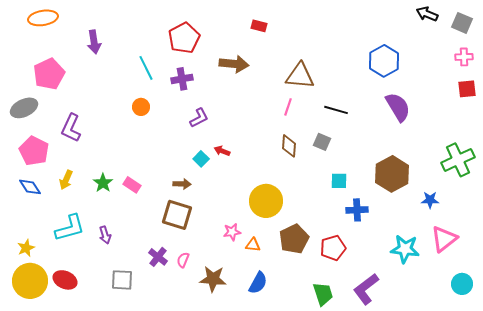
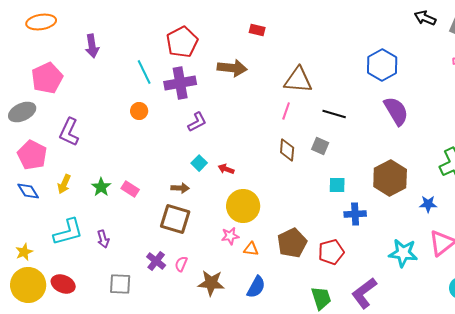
purple cross: (182, 79) -> (180, 83), size x1.4
red arrow: (222, 151) -> (226, 169), moved
yellow circle: (266, 201) -> (243, 206), moved

